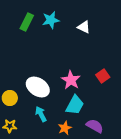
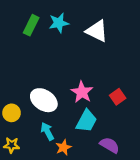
white triangle: (84, 27) -> (97, 31), size x1.5
red square: (103, 76) -> (118, 97), moved
orange star: (65, 128) -> (63, 147), moved

